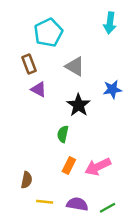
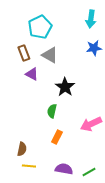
gray triangle: (75, 66) -> (50, 55), moved
blue star: (112, 89) -> (94, 48), moved
pink arrow: (98, 167) -> (91, 124), moved
yellow line: (45, 202) -> (29, 166), moved

